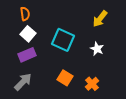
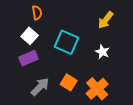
orange semicircle: (25, 14) -> (37, 13), moved
gray arrow: (23, 82) -> (40, 87), moved
orange cross: (92, 84) -> (97, 89), size x1.5

